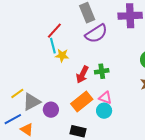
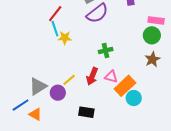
red arrow: (82, 74) -> (92, 76), moved
yellow line: (17, 93) -> (69, 80), moved
orange rectangle: (82, 102) -> (125, 86), moved
cyan circle: (104, 111) -> (134, 98), moved

